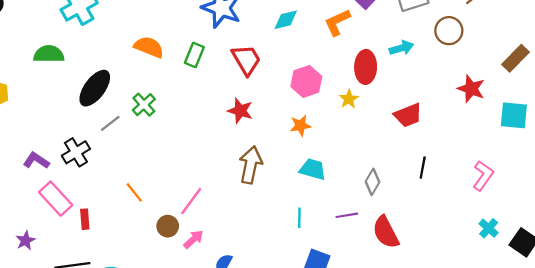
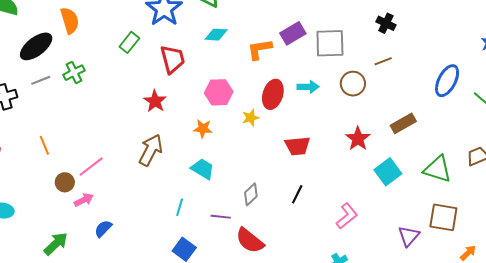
orange semicircle: (149, 47) -> (70, 21), moved, turned 36
cyan square: (514, 115) -> (388, 172), turned 32
red semicircle: (386, 232) -> (250, 241), turned -40

